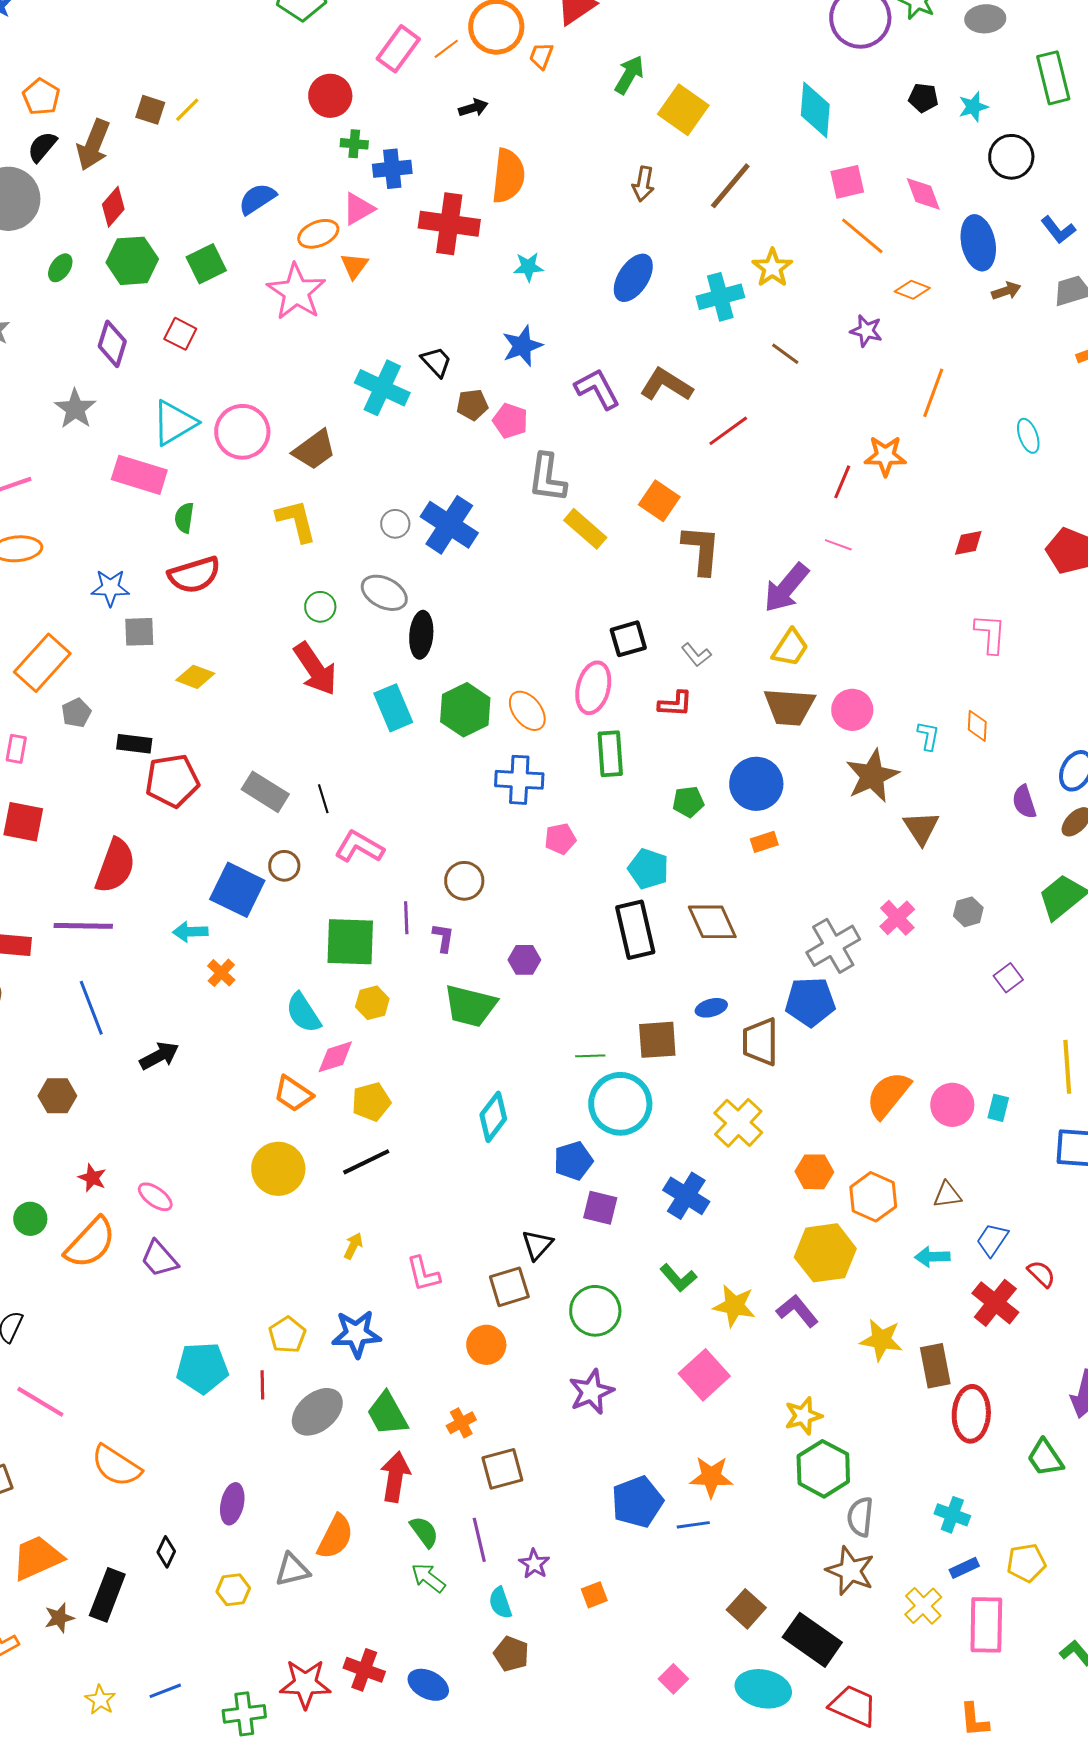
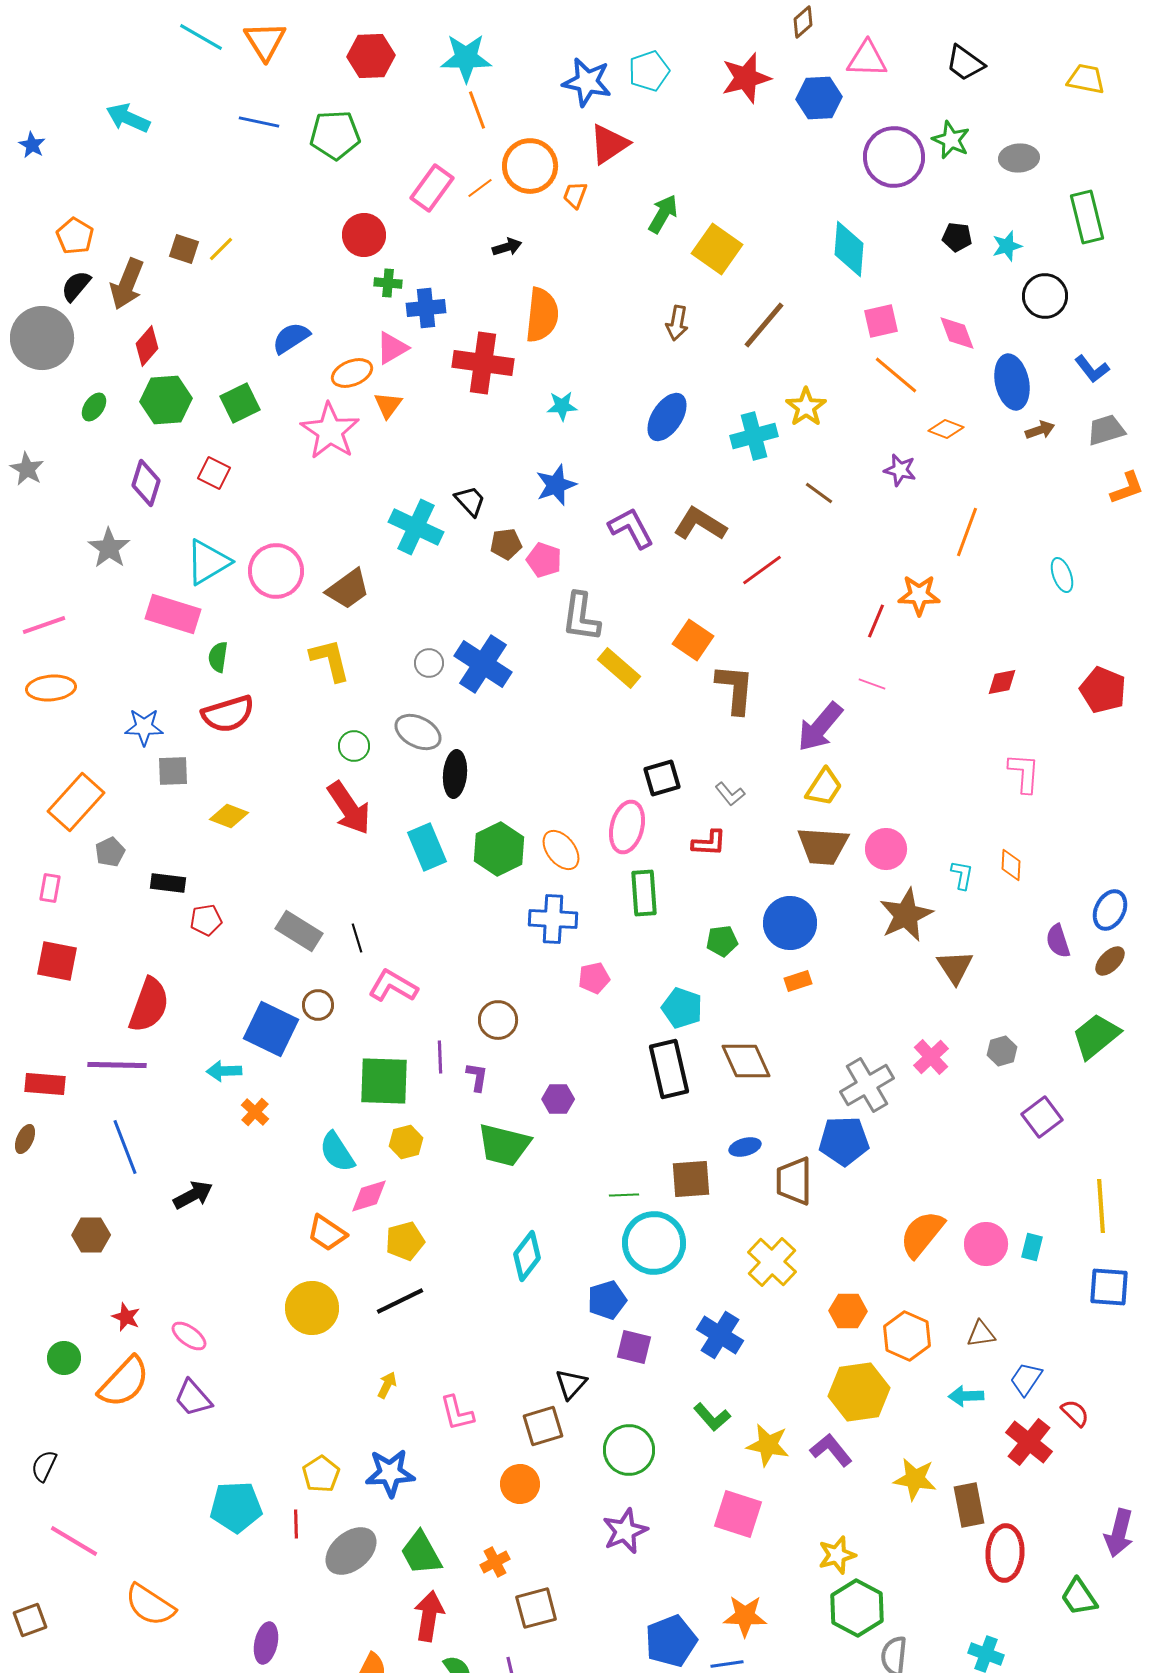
red pentagon: (172, 781) -> (206, 920), size x0.6
purple square: (1008, 978) -> (1042, 1117), size x1.4
pink square: (704, 1375) -> (738, 1514), turned -30

